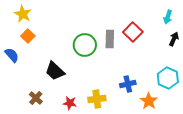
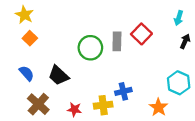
blue semicircle: (12, 55) -> (27, 73), moved
blue cross: (128, 84) -> (123, 91), moved
brown cross: (36, 98) -> (38, 104), size x1.5

